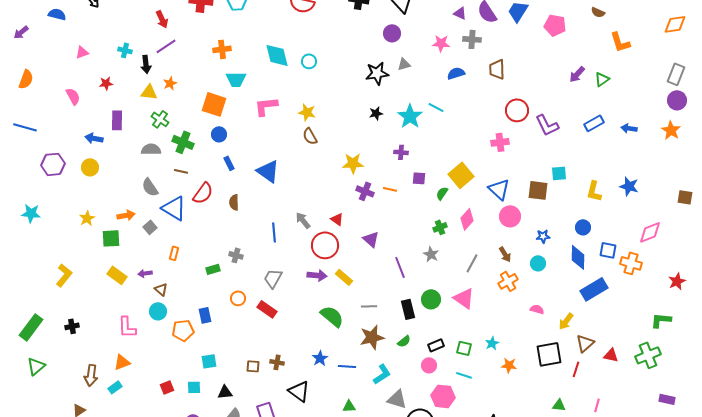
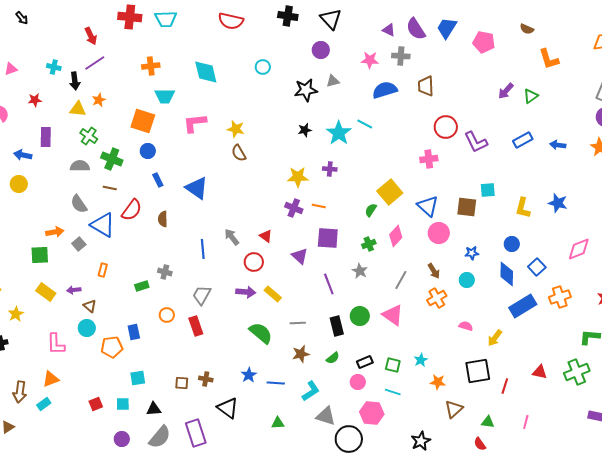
cyan circle: (309, 61) -> (263, 67), moved
blue semicircle: (456, 73) -> (385, 90), size x1.4
yellow star: (353, 163) -> (298, 177), moved
purple square: (419, 178) -> (328, 238), moved, size x1.6
yellow star: (87, 218) -> (16, 314), moved
red circle: (325, 245) -> (254, 262), size x0.7
blue square: (608, 250) -> (537, 267), turned 36
orange cross: (631, 263) -> (560, 297), moved, turned -35
red rectangle: (267, 309) -> (196, 326), turned 36
brown star: (372, 337) -> (301, 354), size x0.7
brown triangle: (585, 343) -> (454, 409), moved

